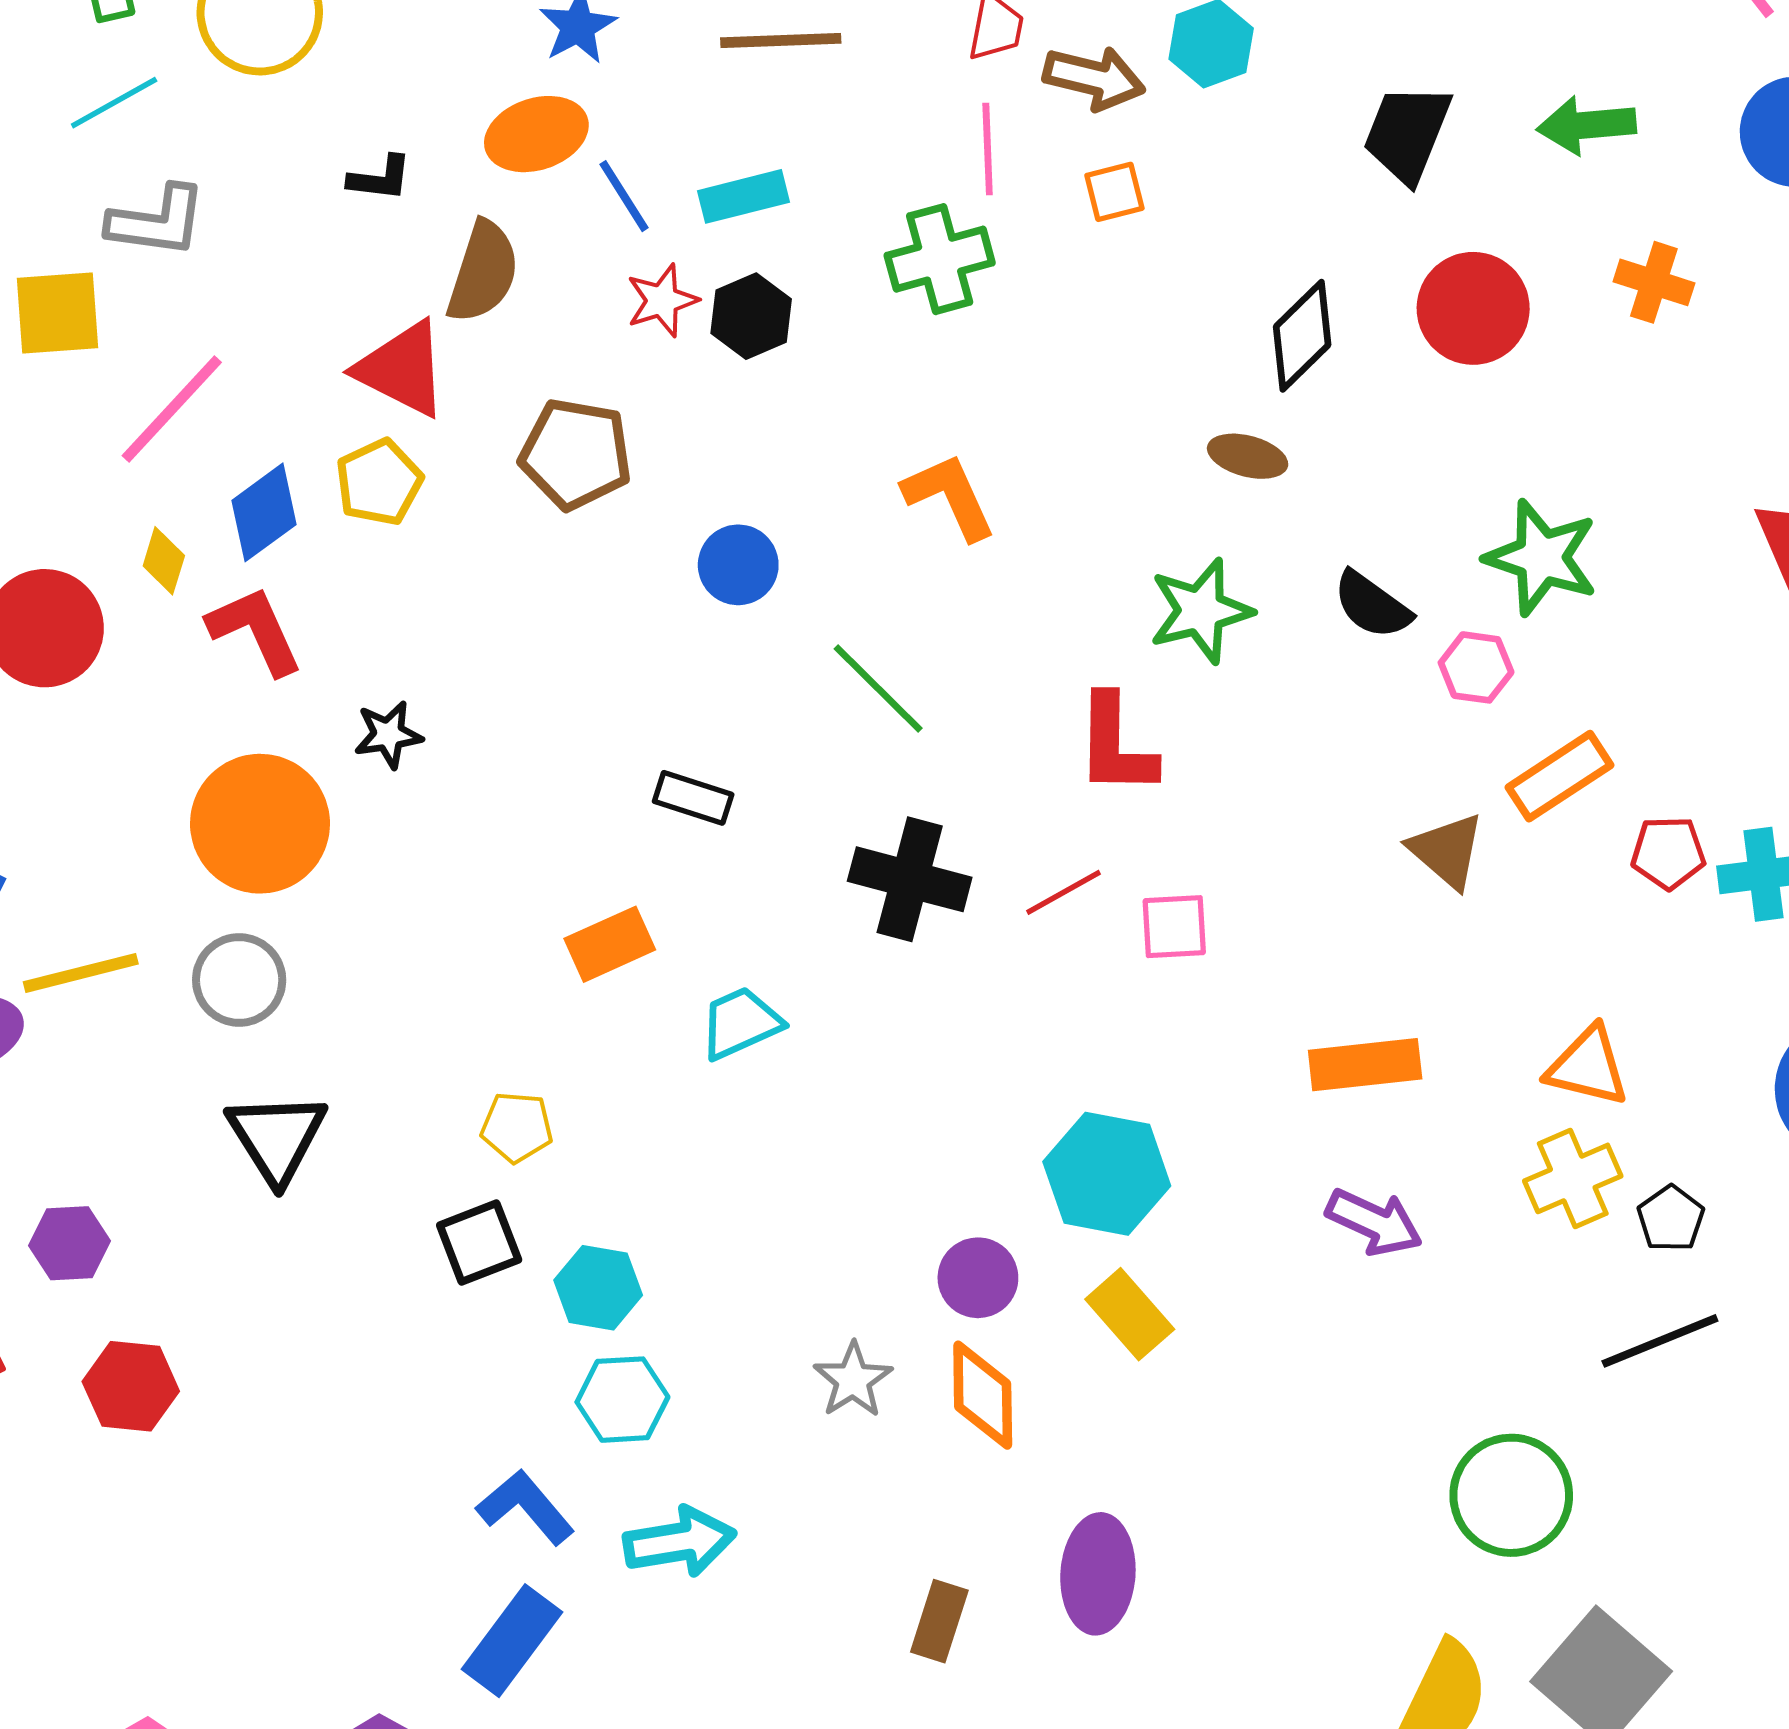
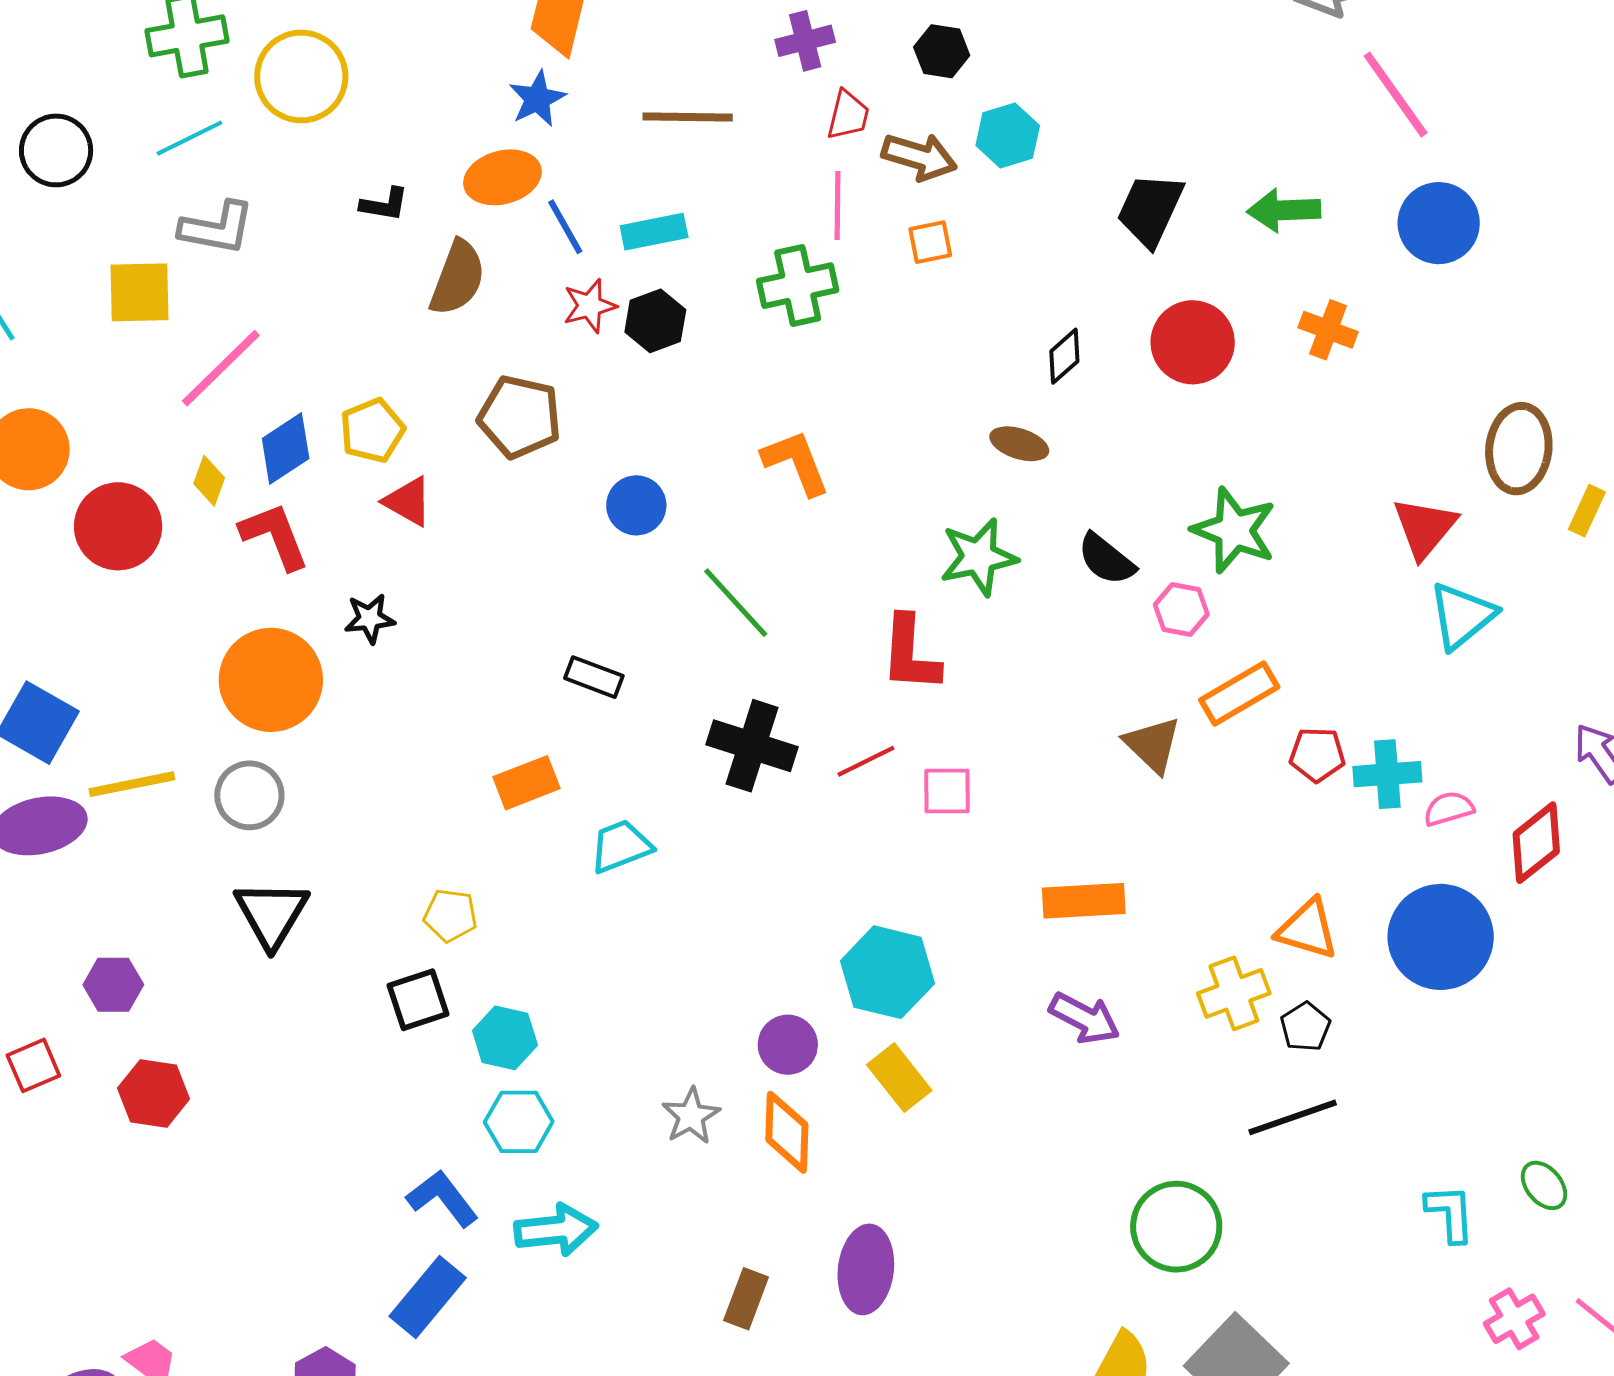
black diamond: (1302, 336) -> (1064, 356), size x0.7
red triangle: (402, 369) -> (408, 501), moved, size x0.7
orange triangle: (1588, 1066) -> (1307, 929), moved

